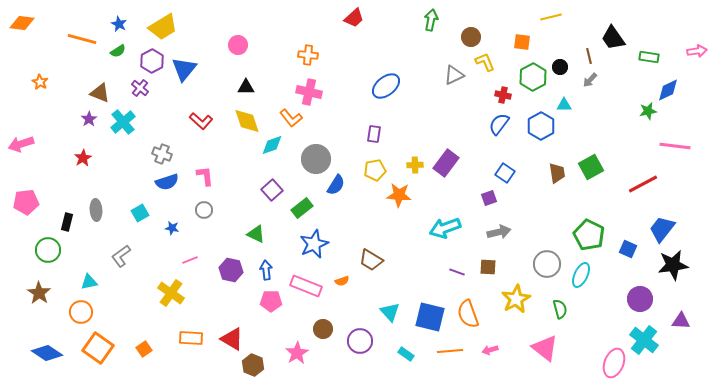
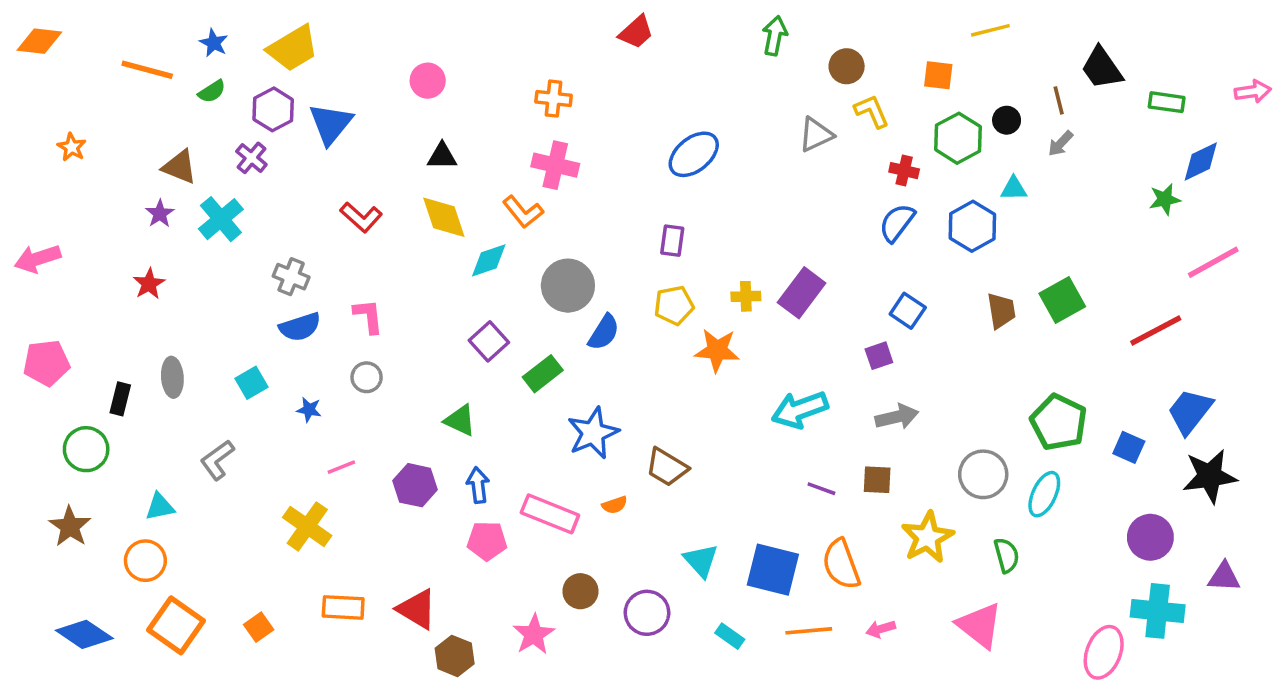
pink line: (675, 146) -> (1213, 262), turned -36
blue star: (314, 244) -> (593, 433), moved
cyan cross: (644, 340) -> (1158, 611), turned -32

